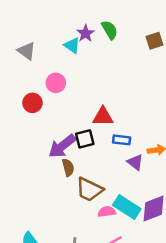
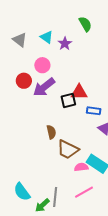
purple star: (86, 33) -> (65, 44), moved
cyan triangle: (72, 45) -> (47, 37), moved
black square: (85, 139) -> (68, 101), moved
purple arrow: (62, 146) -> (44, 87), moved

